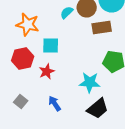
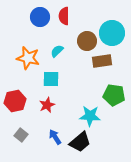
cyan semicircle: (67, 12) -> (57, 51), moved
red hexagon: (23, 58) -> (15, 101), moved
black trapezoid: (98, 108) -> (80, 142), moved

